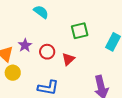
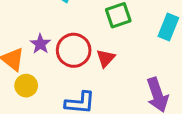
red circle: (47, 52) -> (74, 50), size x1.5

